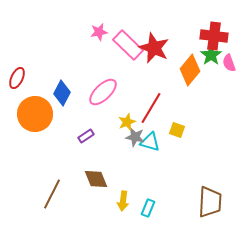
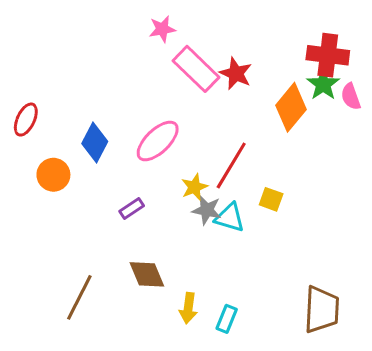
pink star: (99, 32) -> (162, 29), moved
red star: (154, 48) -> (236, 74), size x0.7
orange circle: (35, 114) -> (53, 175), size x0.6

